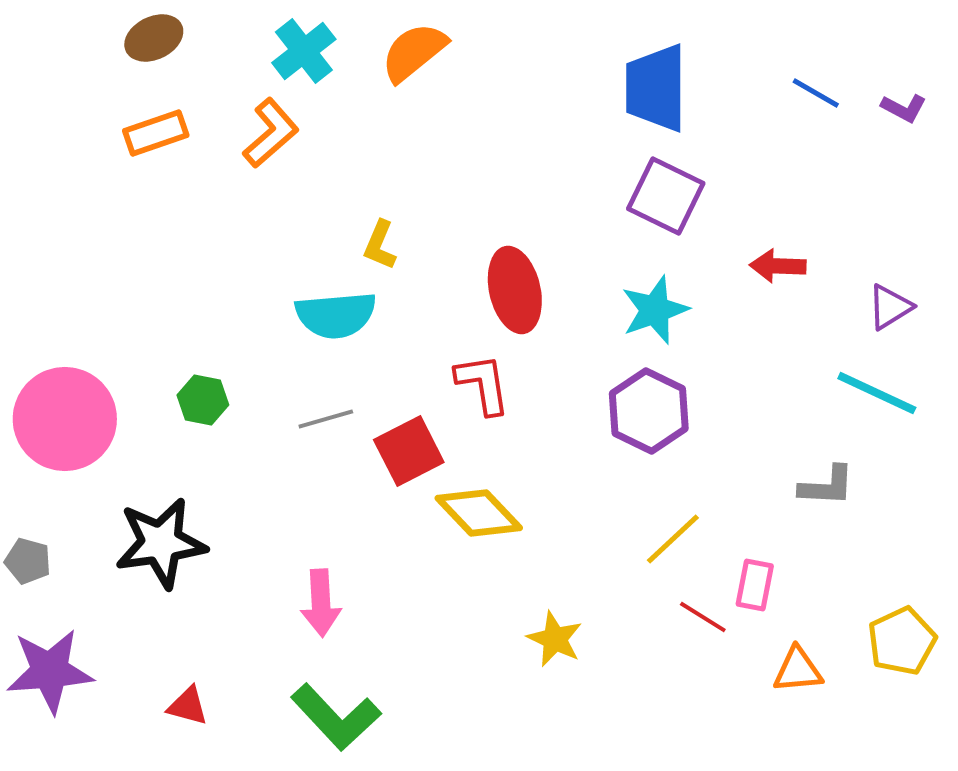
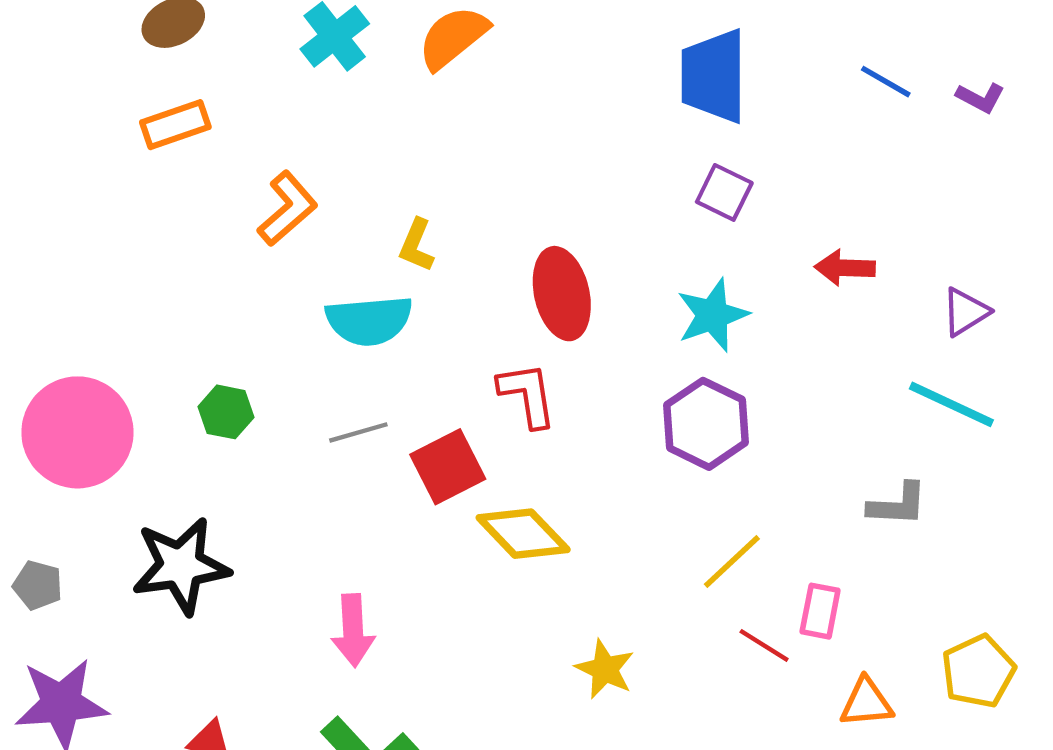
orange L-shape: (271, 133) -> (287, 209), moved
purple square: (666, 196) -> (724, 192), size x0.7

